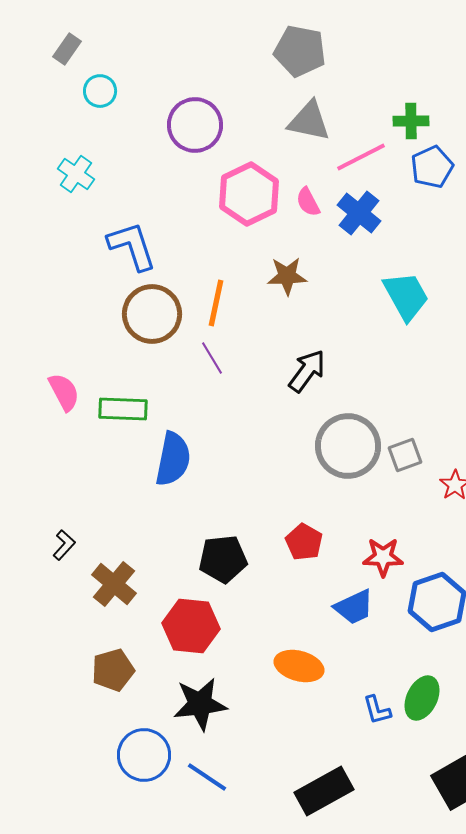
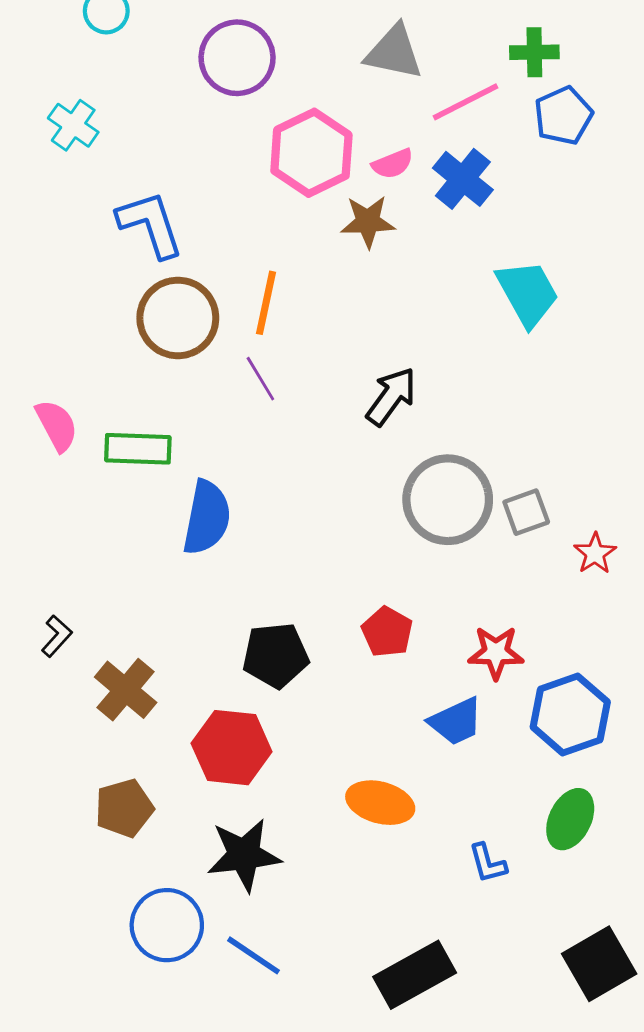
pink semicircle: (308, 202) -> (393, 164), turned -84
brown star: (287, 276) -> (368, 222), moved
green ellipse: (422, 698) -> (570, 819), moved

